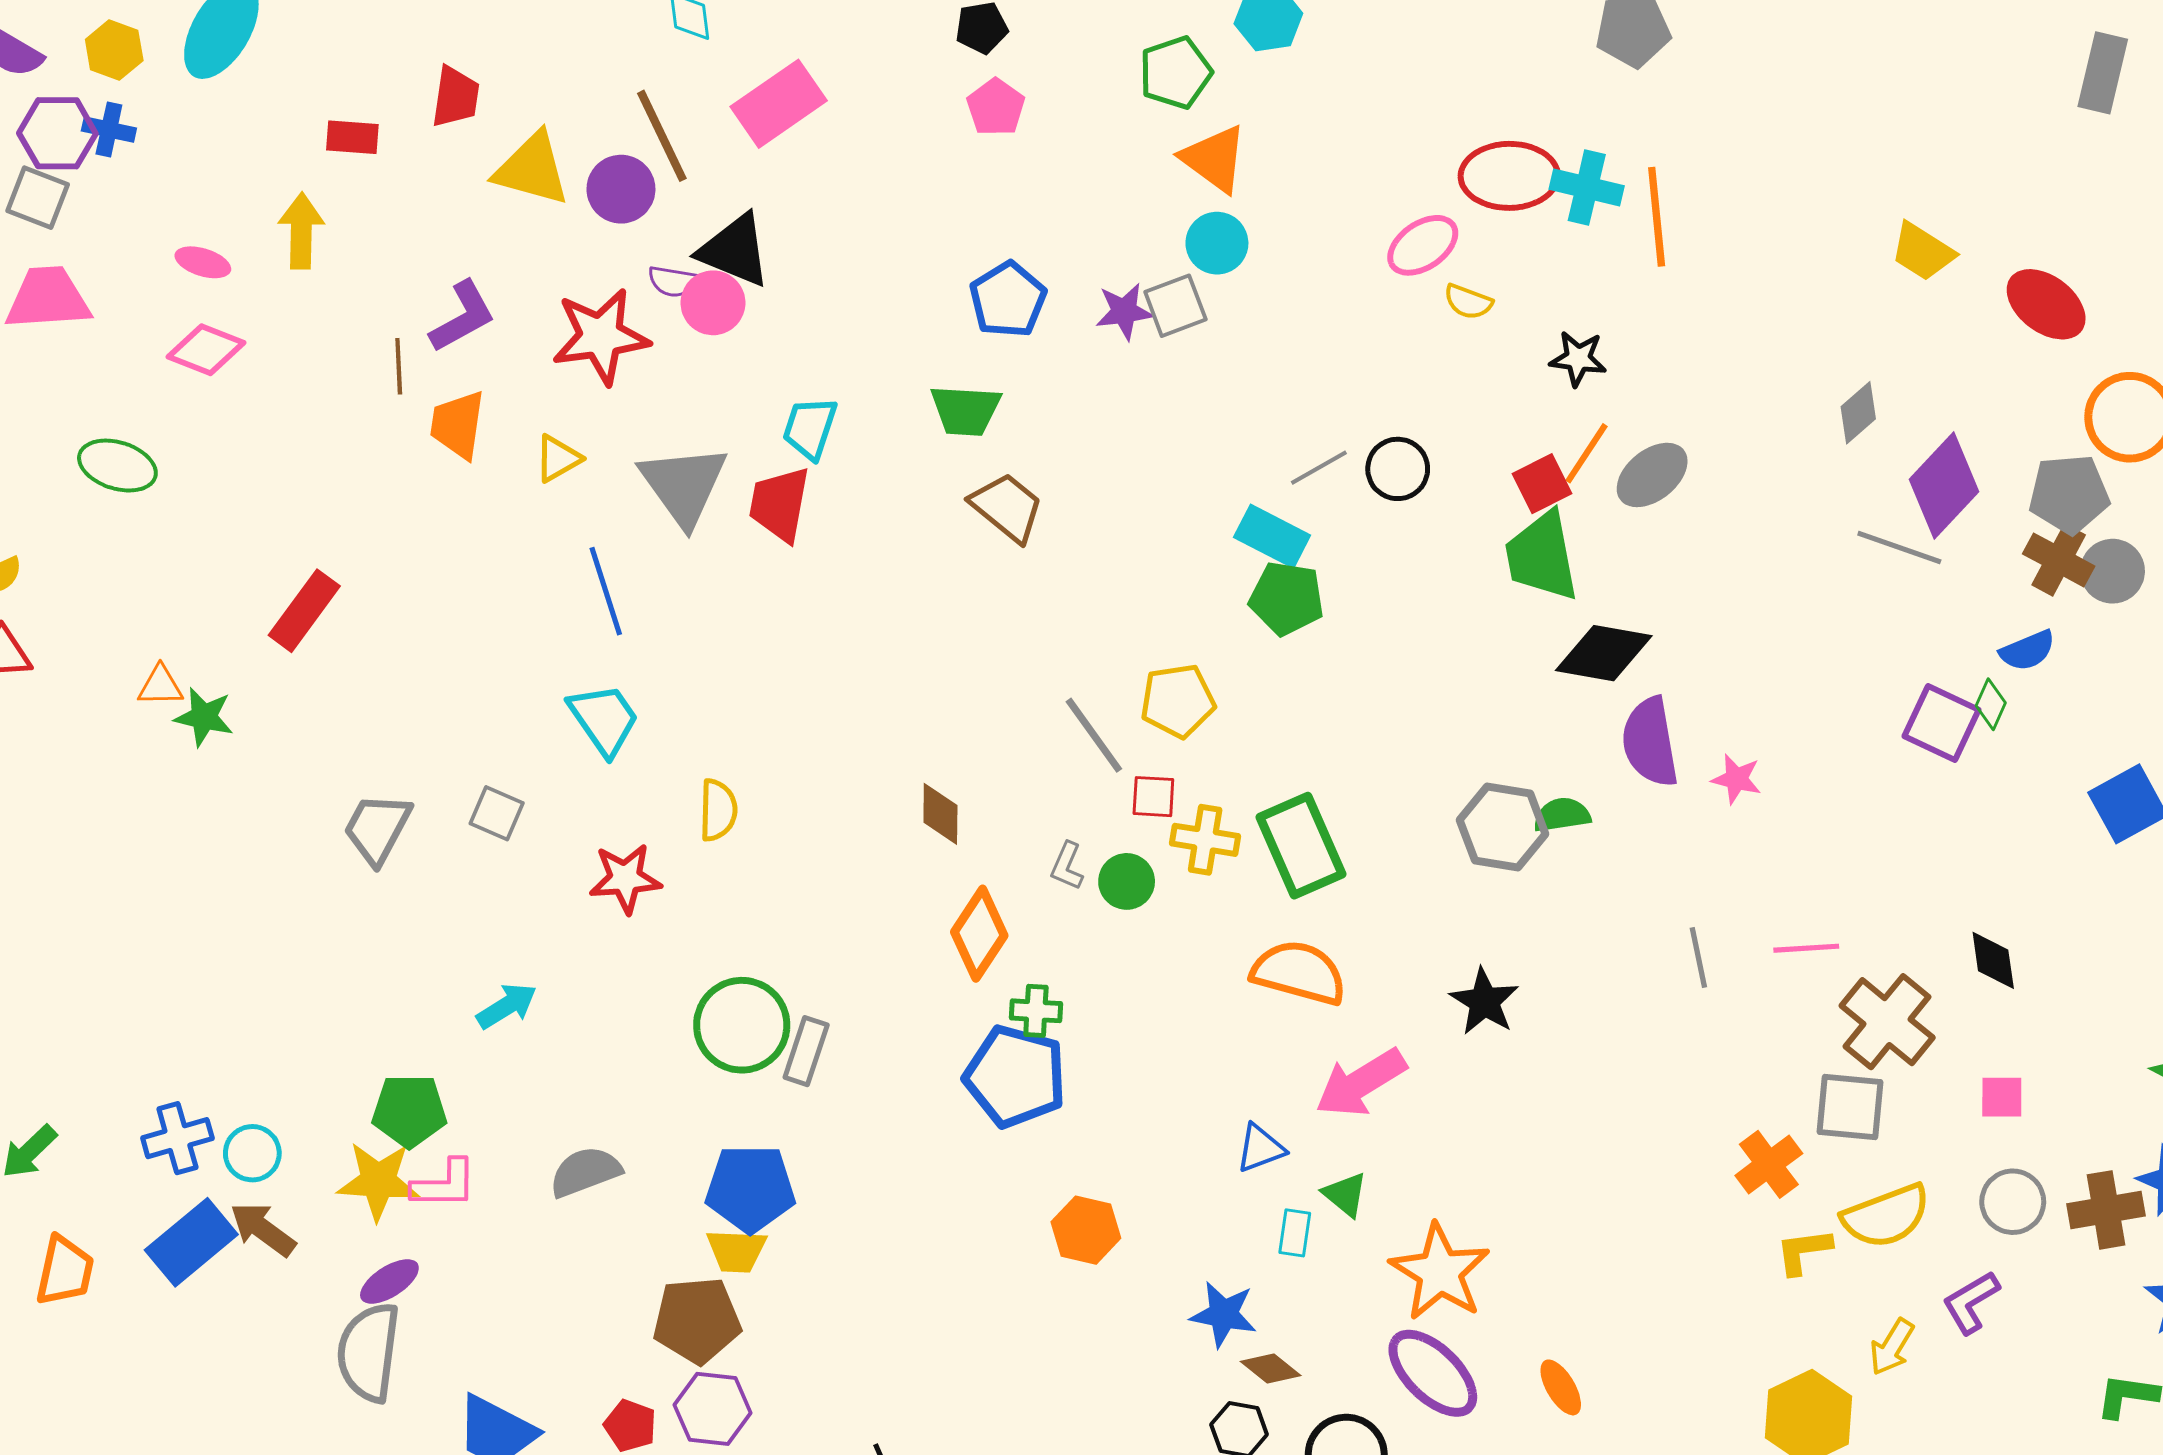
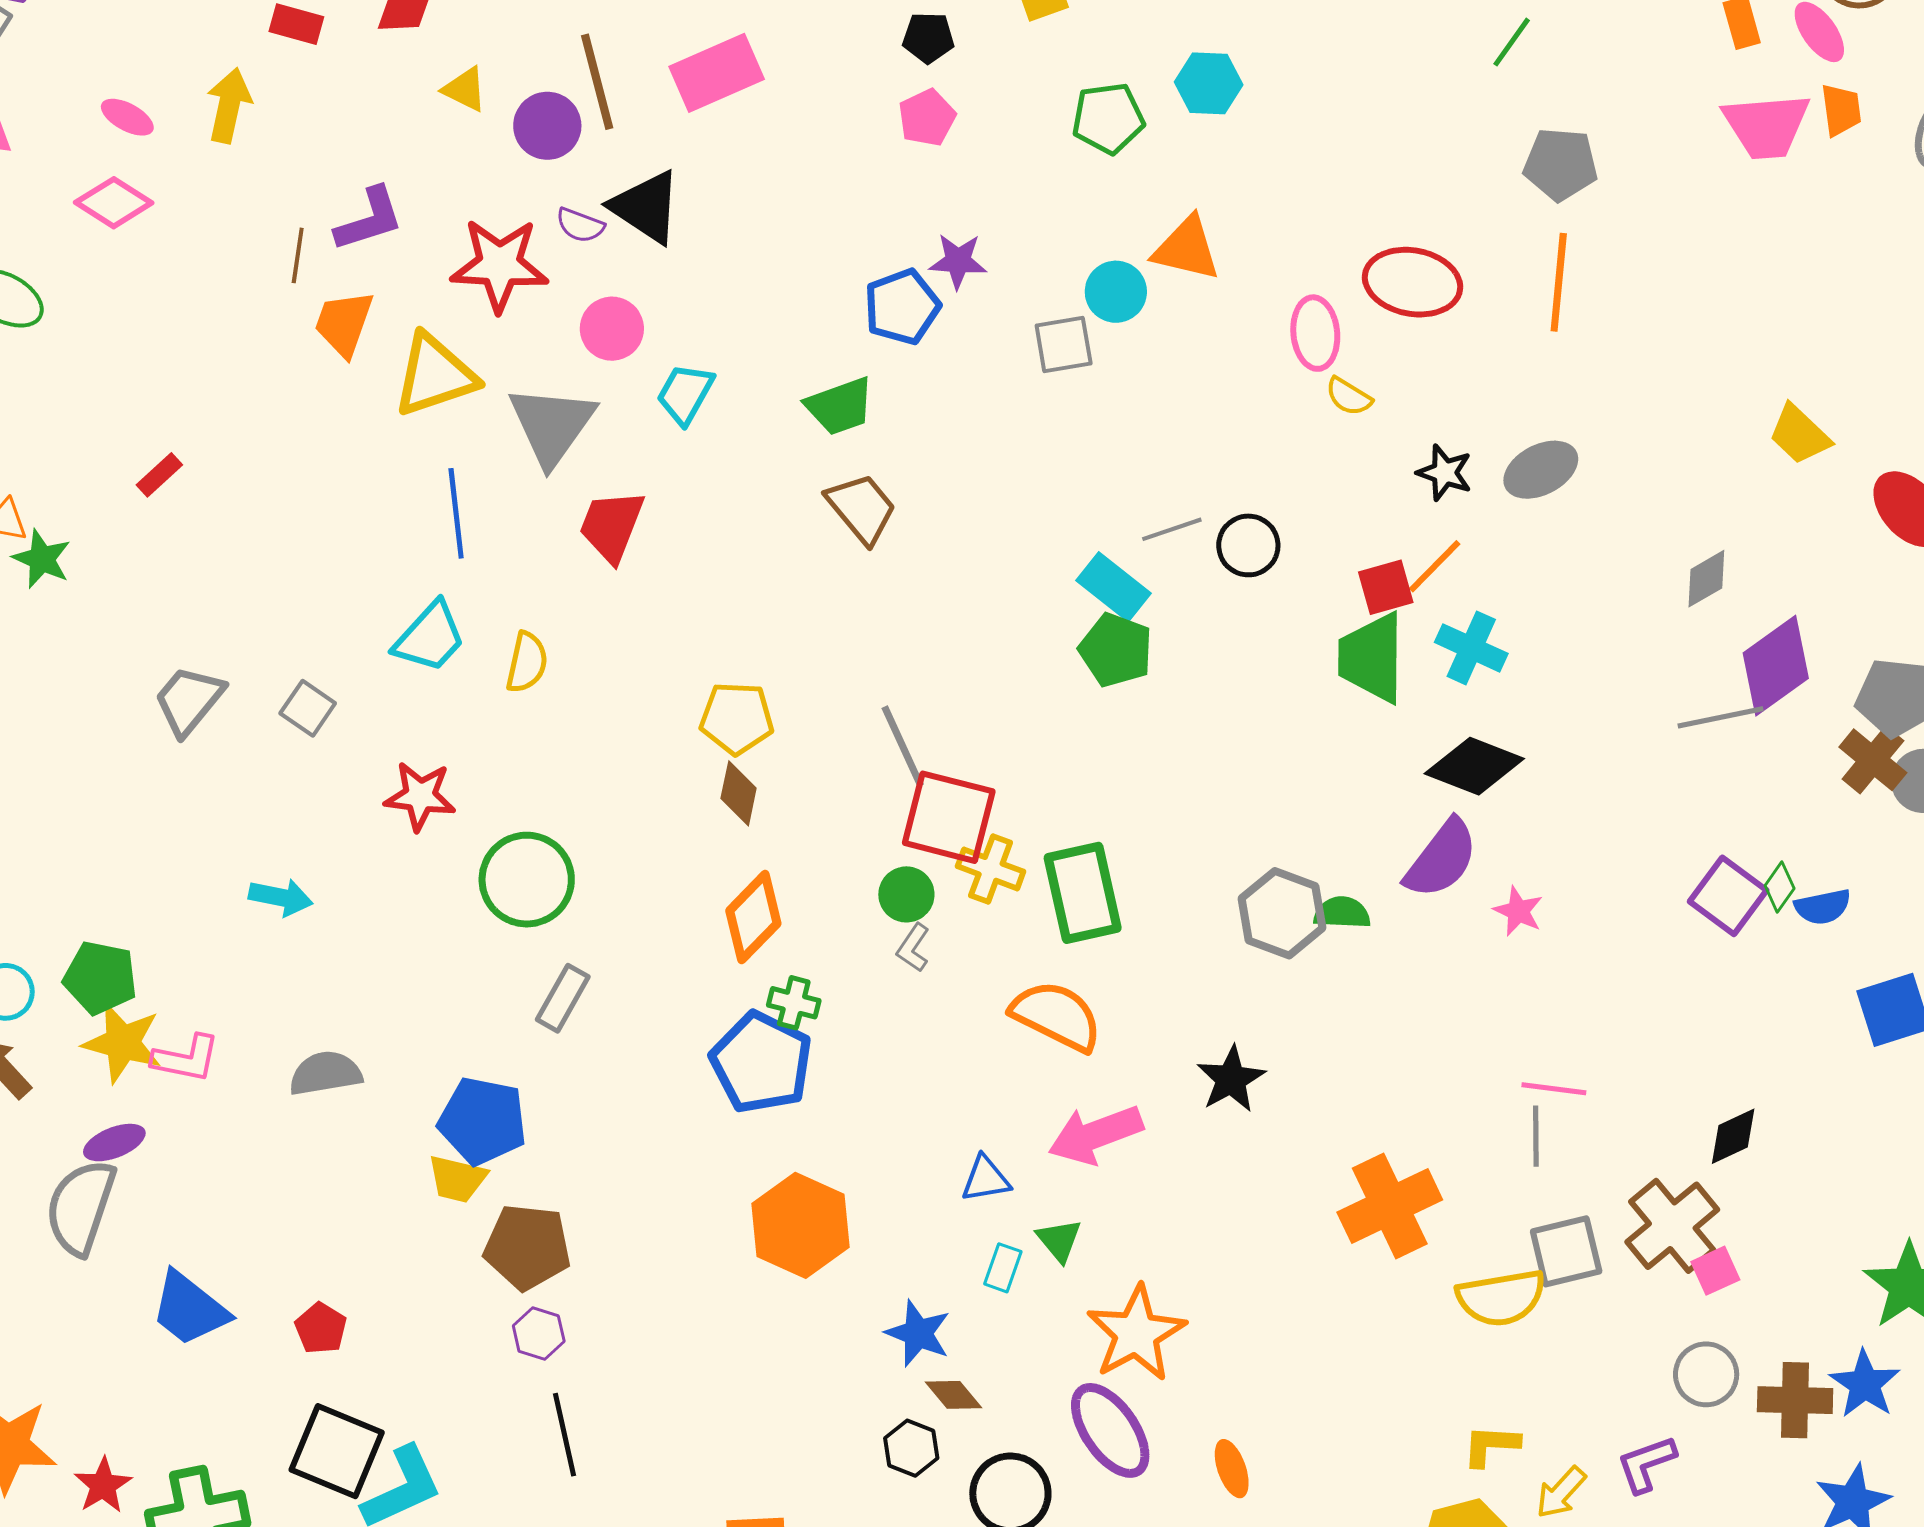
orange triangle: (1214, 159) -> (1187, 249), moved, turned -34
yellow triangle: (532, 169) -> (465, 89), size x0.6
cyan cross: (1587, 188) -> (1471, 648), moved
orange line: (1657, 217) -> (1559, 282), moved
pink ellipse: (1423, 245) -> (1315, 333), turned -72
pink circle: (713, 303) -> (612, 329), moved
purple star: (1124, 311) -> (958, 261), moved
green trapezoid: (966, 410) -> (840, 406), turned -34
yellow triangle: (558, 458) -> (435, 375), size x1.8
gray ellipse: (1652, 475) -> (1541, 470), moved
red trapezoid: (780, 504) -> (612, 526), moved
gray line: (1899, 548) -> (1721, 717), turned -42
red rectangle: (304, 611) -> (159, 475), size x0.6
blue semicircle: (2028, 651) -> (1823, 907), moved
black diamond: (1604, 653) -> (1474, 766), moved
yellow pentagon: (1178, 701) -> (737, 718), moved
cyan trapezoid: (604, 719) -> (430, 637), turned 66
purple semicircle: (1650, 742) -> (1441, 859), turned -144
red square: (1153, 797) -> (949, 817), size x2.0
yellow semicircle: (718, 810) -> (527, 662), moved
gray L-shape: (1067, 866) -> (913, 948), moved
gray line: (1698, 958) -> (1536, 1136), moved
black diamond: (1993, 960) -> (1733, 1136), turned 62
cyan arrow: (507, 1006) -> (281, 897), turned 32
brown cross: (1887, 1022) -> (1672, 1226), moved
green circle: (742, 1025) -> (527, 880), moved
pink square: (2002, 1097) -> (1715, 1271), turned -36
gray square: (1850, 1107) -> (1566, 1251), turned -30
green pentagon: (409, 1111) -> (100, 978), moved
orange cross: (1769, 1164) -> (1390, 1206), moved, size x1.5
yellow semicircle: (1886, 1216) -> (1501, 1298), moved
orange hexagon: (1086, 1230) -> (800, 1225), size x1.5
yellow L-shape: (1804, 1251) -> (1491, 1445), moved
brown pentagon: (697, 1320) -> (527, 1247), moved
purple hexagon: (713, 1409) -> (539, 1333), moved, size x0.7

